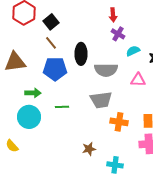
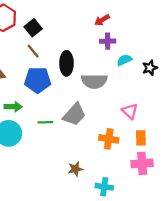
red arrow: (113, 15) -> (102, 20), turned 64
purple cross: (118, 34) -> (108, 41), turned -32
pink triangle: (138, 80) -> (130, 111), moved, turned 42
gray trapezoid: (101, 100) -> (74, 114), moved, turned -40

